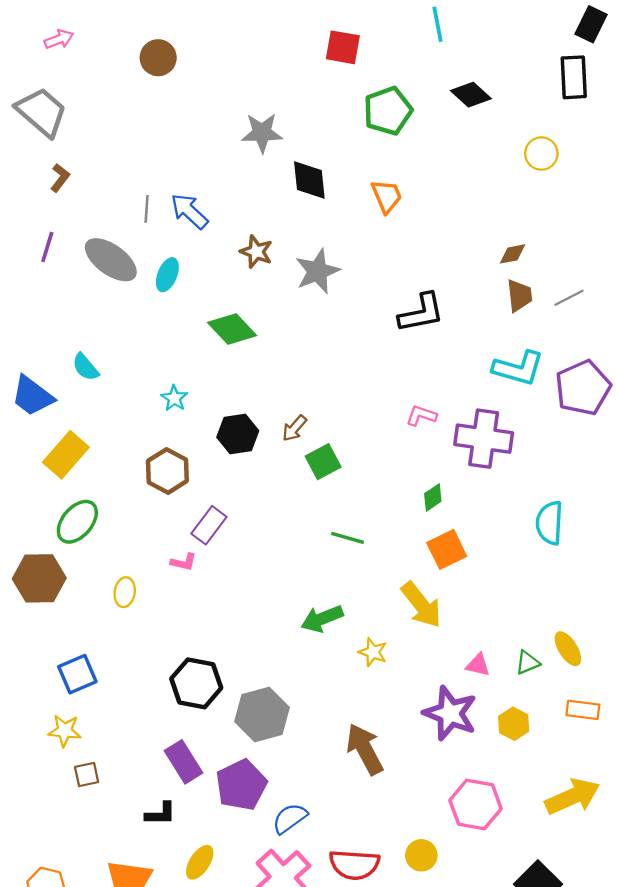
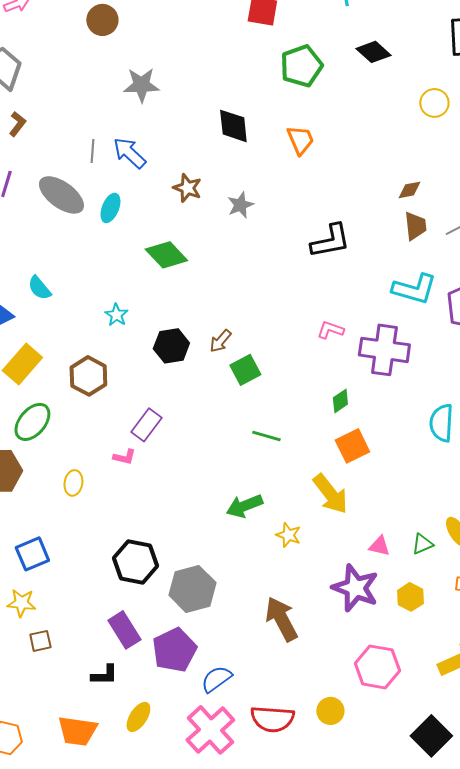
gray star: (262, 133) -> (141, 85), moved
gray star: (317, 271) -> (240, 205), size x0.7
brown hexagon: (167, 471) -> (88, 376), moved

